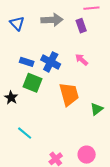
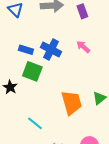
orange trapezoid: (69, 94) -> (72, 103), moved
cyan line: (25, 133) -> (35, 123), moved

